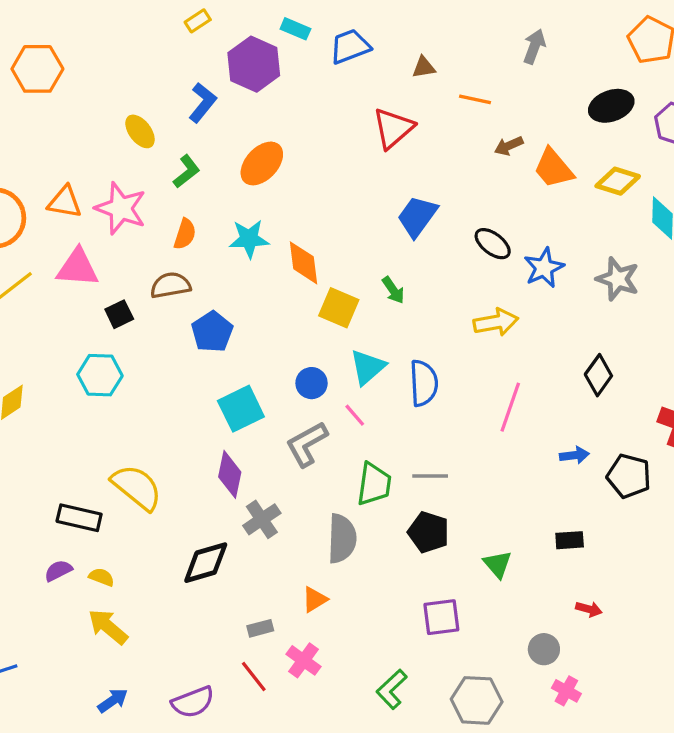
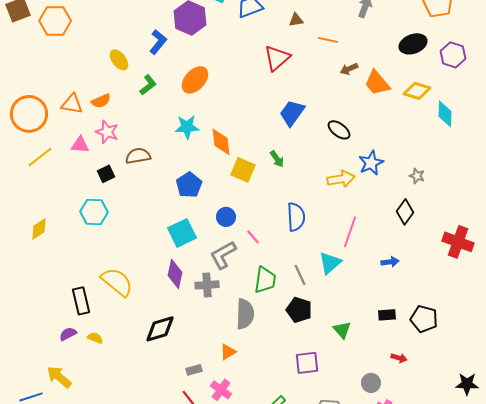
pink star: (121, 208) -> (107, 132), moved, size x0.7
orange semicircle: (185, 234) -> (101, 101), moved, turned 48
pink triangle: (77, 268) -> (80, 145), size x0.7
blue star: (544, 268) -> (371, 163), moved
gray star: (618, 279) -> (417, 176), moved, size x0.6
blue pentagon: (212, 332) -> (189, 185), moved
cyan triangle: (368, 367) -> (330, 263), moved
gray line: (430, 476) -> (300, 275), turned 65
black pentagon: (629, 476) -> (424, 319), moved
black rectangle: (79, 518) -> (81, 301), turned 64
gray cross: (262, 519) -> (207, 285), moved, turned 30
yellow arrow: (108, 627) -> (59, 377), moved

